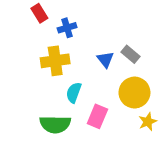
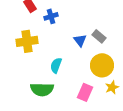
yellow cross: (55, 61) -> (27, 41), moved
pink rectangle: (97, 116) -> (85, 92), moved

